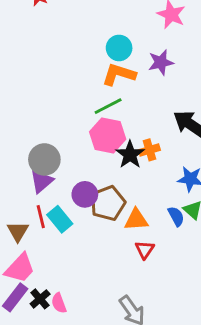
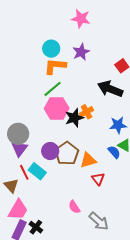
black star: (130, 155) -> (74, 118), turned 30
pink semicircle: (59, 303) -> (74, 207), moved

